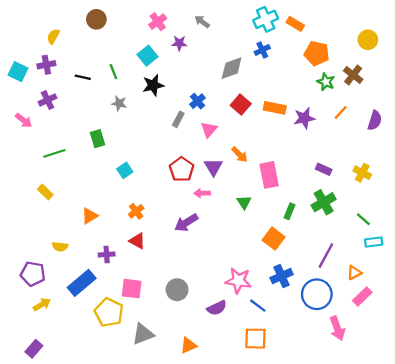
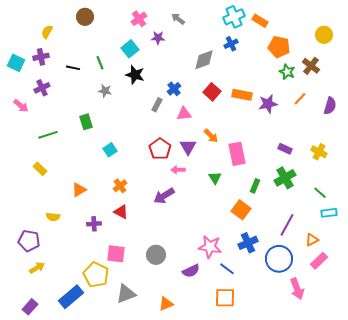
black star: (153, 85) -> (135, 75), turned 30
pink triangle: (209, 130) -> (184, 114), turned 42
blue rectangle: (82, 283) -> (71, 297), moved

